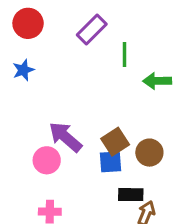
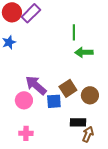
purple rectangle: (92, 30) -> (31, 13), moved
green arrow: (157, 81) -> (84, 52), moved
blue square: (111, 162) -> (54, 101), moved

